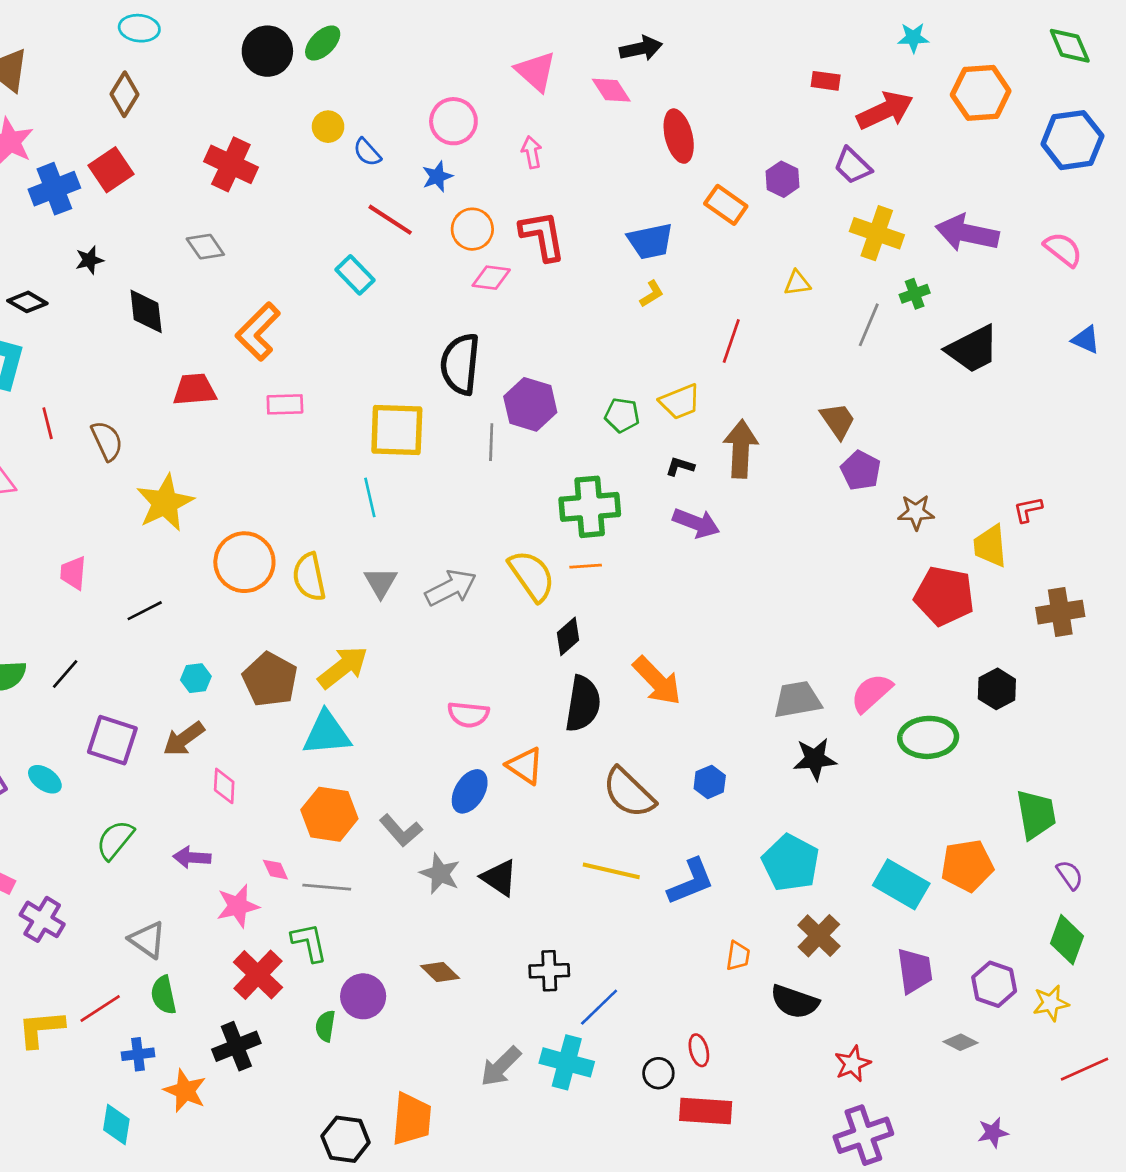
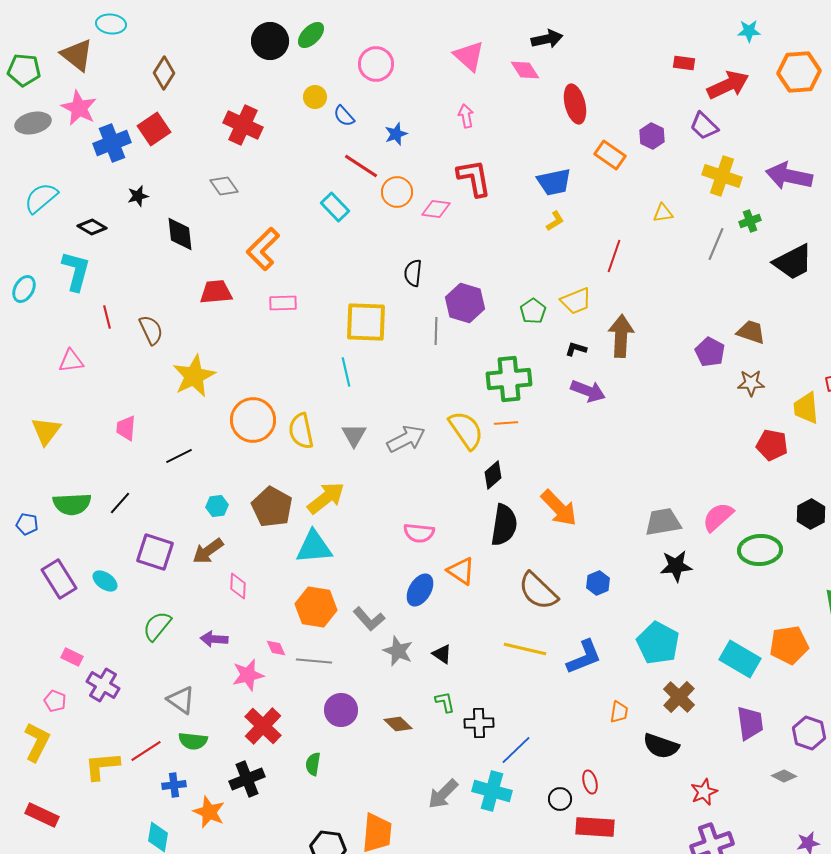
cyan ellipse: (139, 28) -> (111, 24), moved
pink circle: (453, 121) -> (376, 64), moved
orange circle: (472, 229) -> (397, 192), moved
black semicircle: (460, 364) -> (413, 273), size x0.6
green pentagon: (622, 415) -> (533, 311), turned 30
brown trapezoid: (838, 421) -> (751, 332), moved, turned -36
red pentagon: (944, 596) -> (772, 445), size x0.7
black triangle: (499, 878) -> (442, 654), size x0.7
green L-shape: (309, 942) -> (445, 702), moved, size x0.7
green semicircle: (164, 995) -> (193, 741), turned -72
purple circle: (363, 996) -> (341, 710), moved

